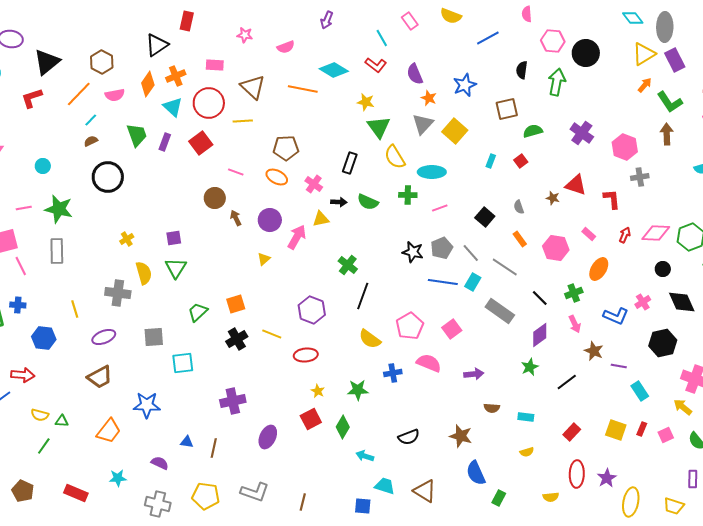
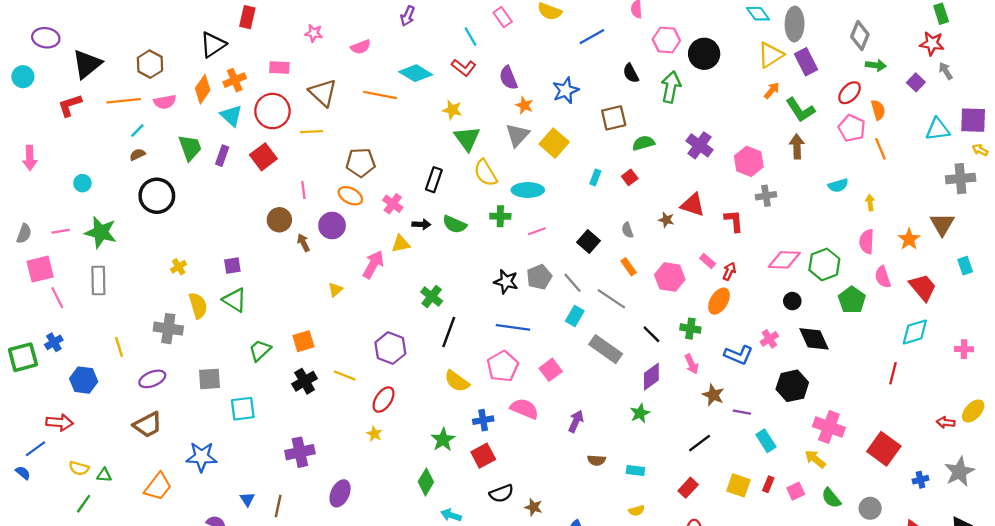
black semicircle: (522, 70) -> (631, 73), turned -36
orange line: (79, 94) -> (124, 101), turned 40
pink line: (236, 172) -> (303, 190), turned 63
purple circle: (270, 220) -> (332, 226), moved
red arrow: (625, 235) -> (729, 271), moved
green triangle: (176, 268) -> (235, 300), turned -30
blue line: (443, 282) -> (513, 327), moved
green cross: (574, 293) -> (690, 329), turned 30
blue cross: (18, 305) -> (54, 342), turned -35
red ellipse: (306, 355) -> (384, 400), turned -50
purple arrow: (474, 374) -> (576, 421), turned -60
black line: (567, 382) -> (700, 443), moved
green star: (358, 390) -> (443, 440), turned -30
yellow star: (318, 391) -> (374, 434), moved
red square: (311, 419) -> (483, 456), moved
brown star: (461, 436) -> (534, 507), moved, size x0.7
blue triangle: (187, 442) -> (247, 499), turned 48

